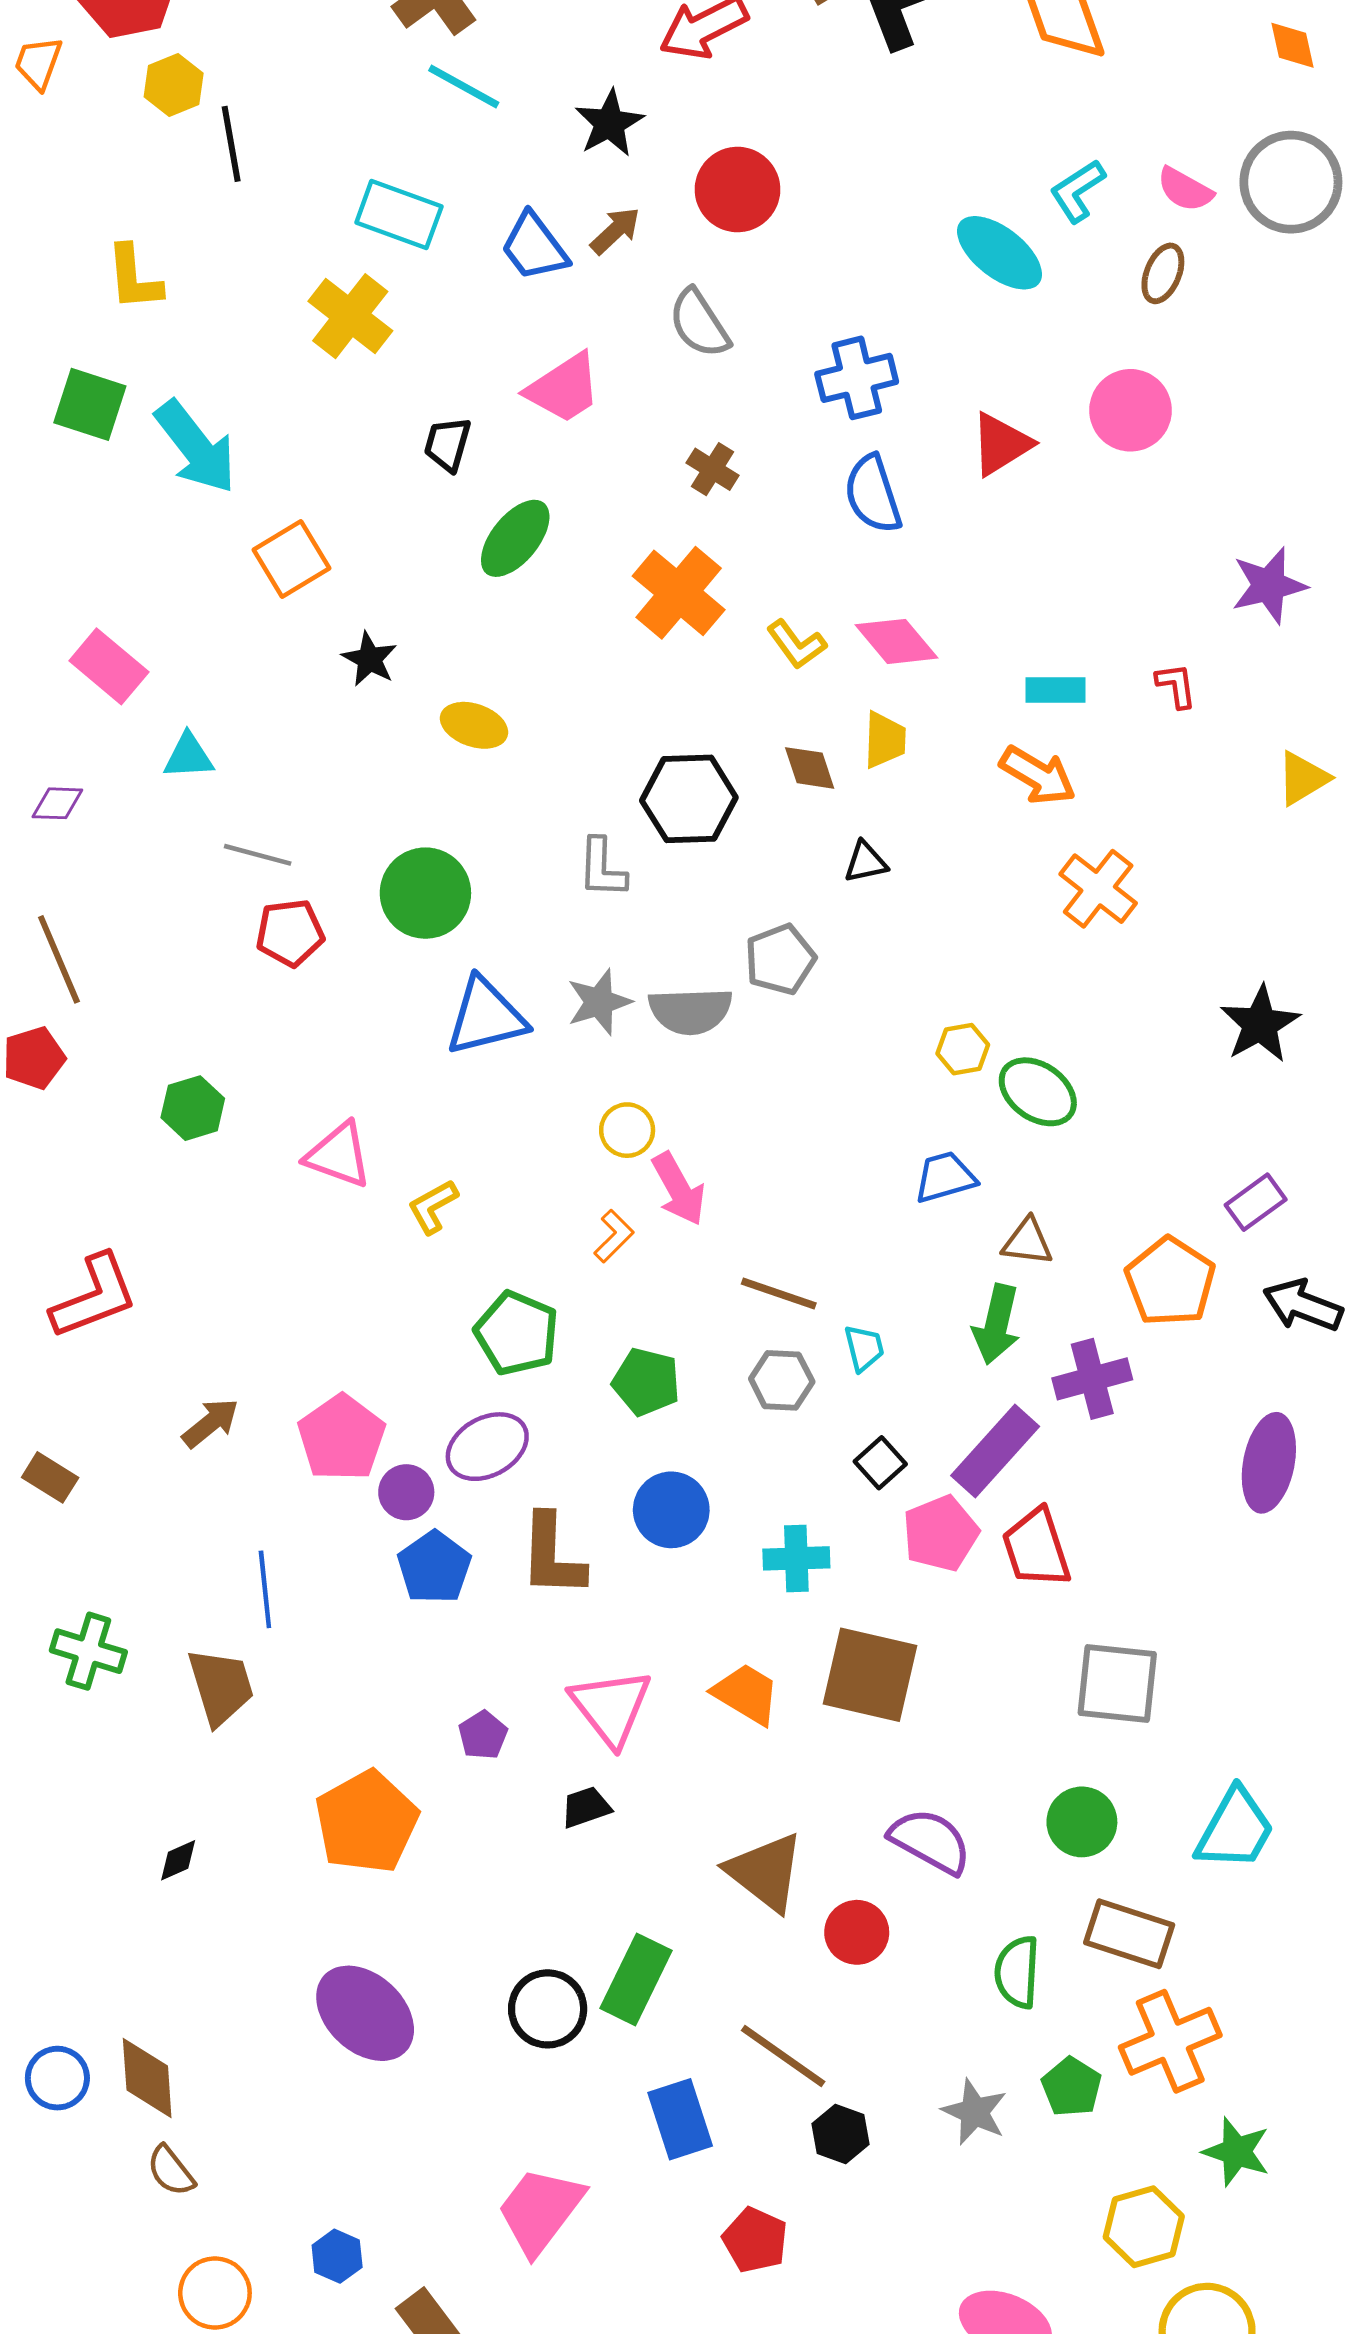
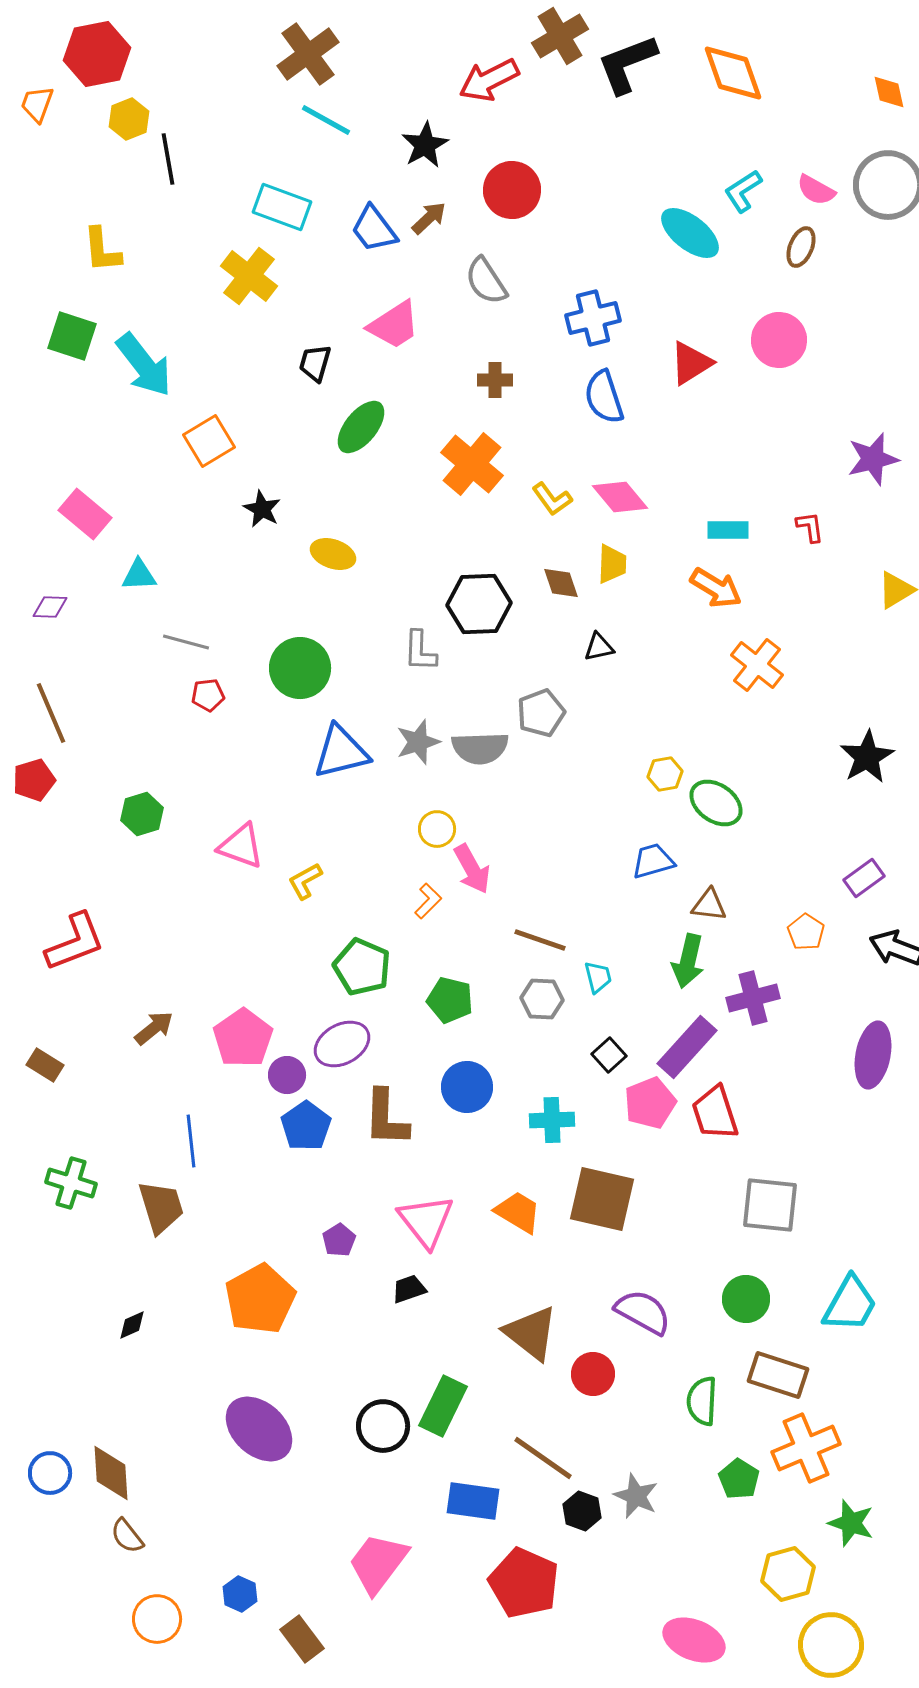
brown cross: (712, 469) -> (495, 380), turned -32
red pentagon: (290, 933) -> (208, 695), size x0.7
orange pentagon: (1170, 1282) -> (806, 932), size x0.6
gray star: (974, 2112) -> (636, 1496), moved
blue rectangle: (680, 2119) -> (473, 1501), turned -64
red pentagon: (755, 2240) -> (524, 1583), size x1.6

